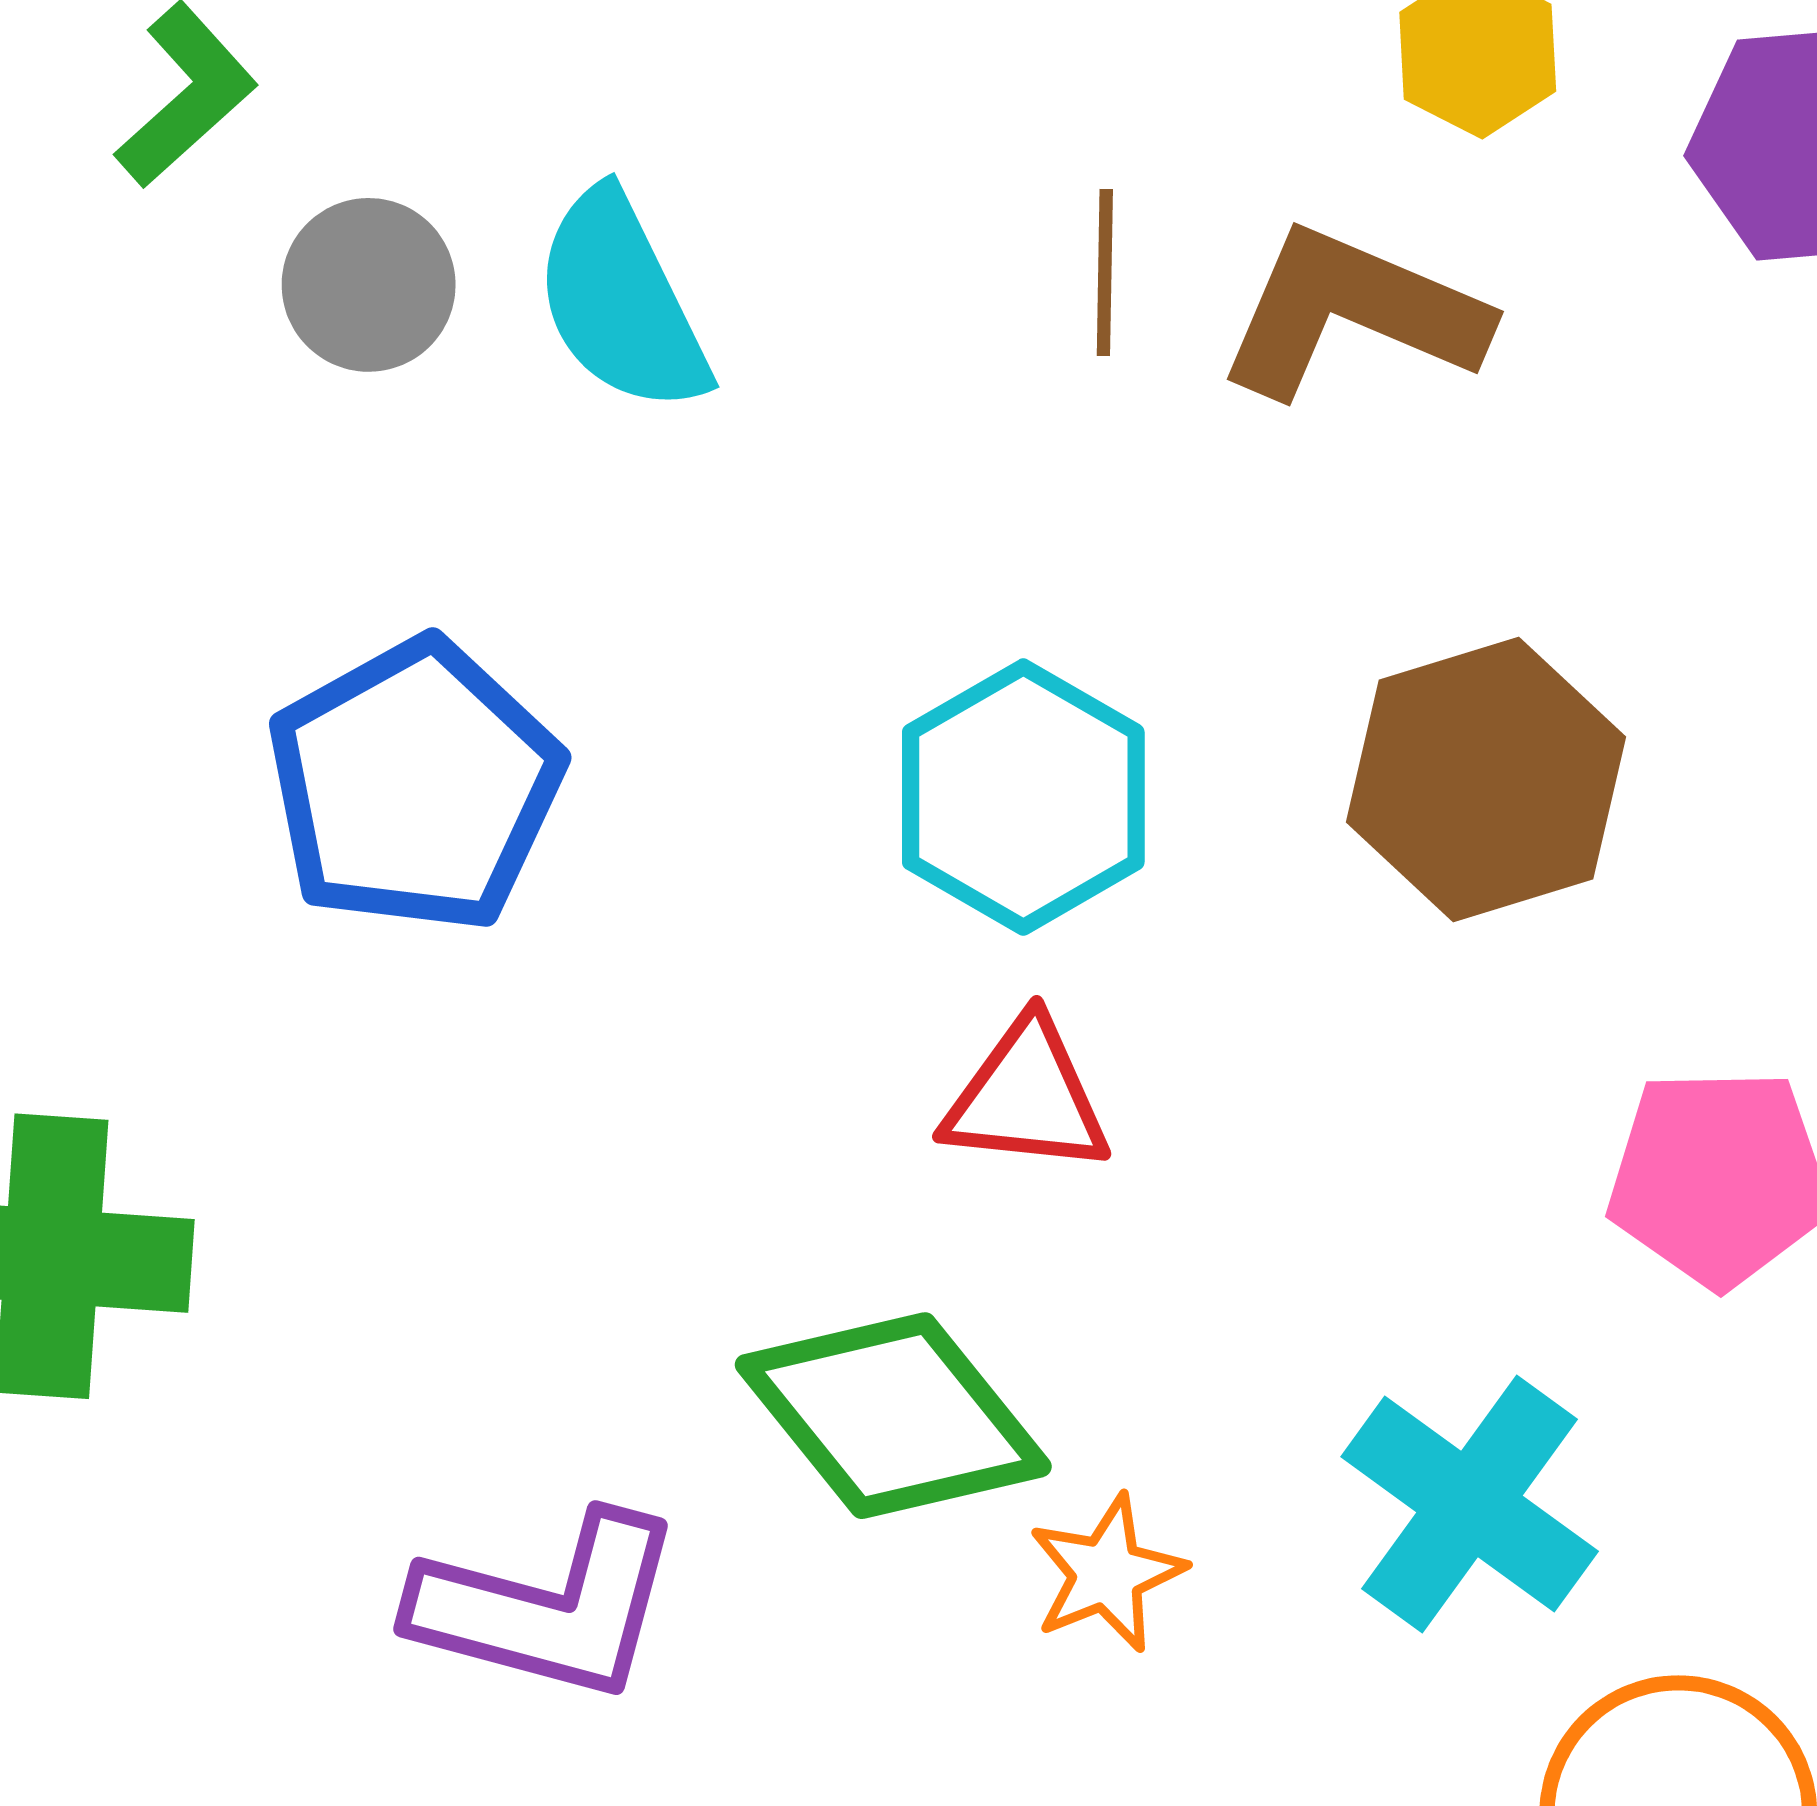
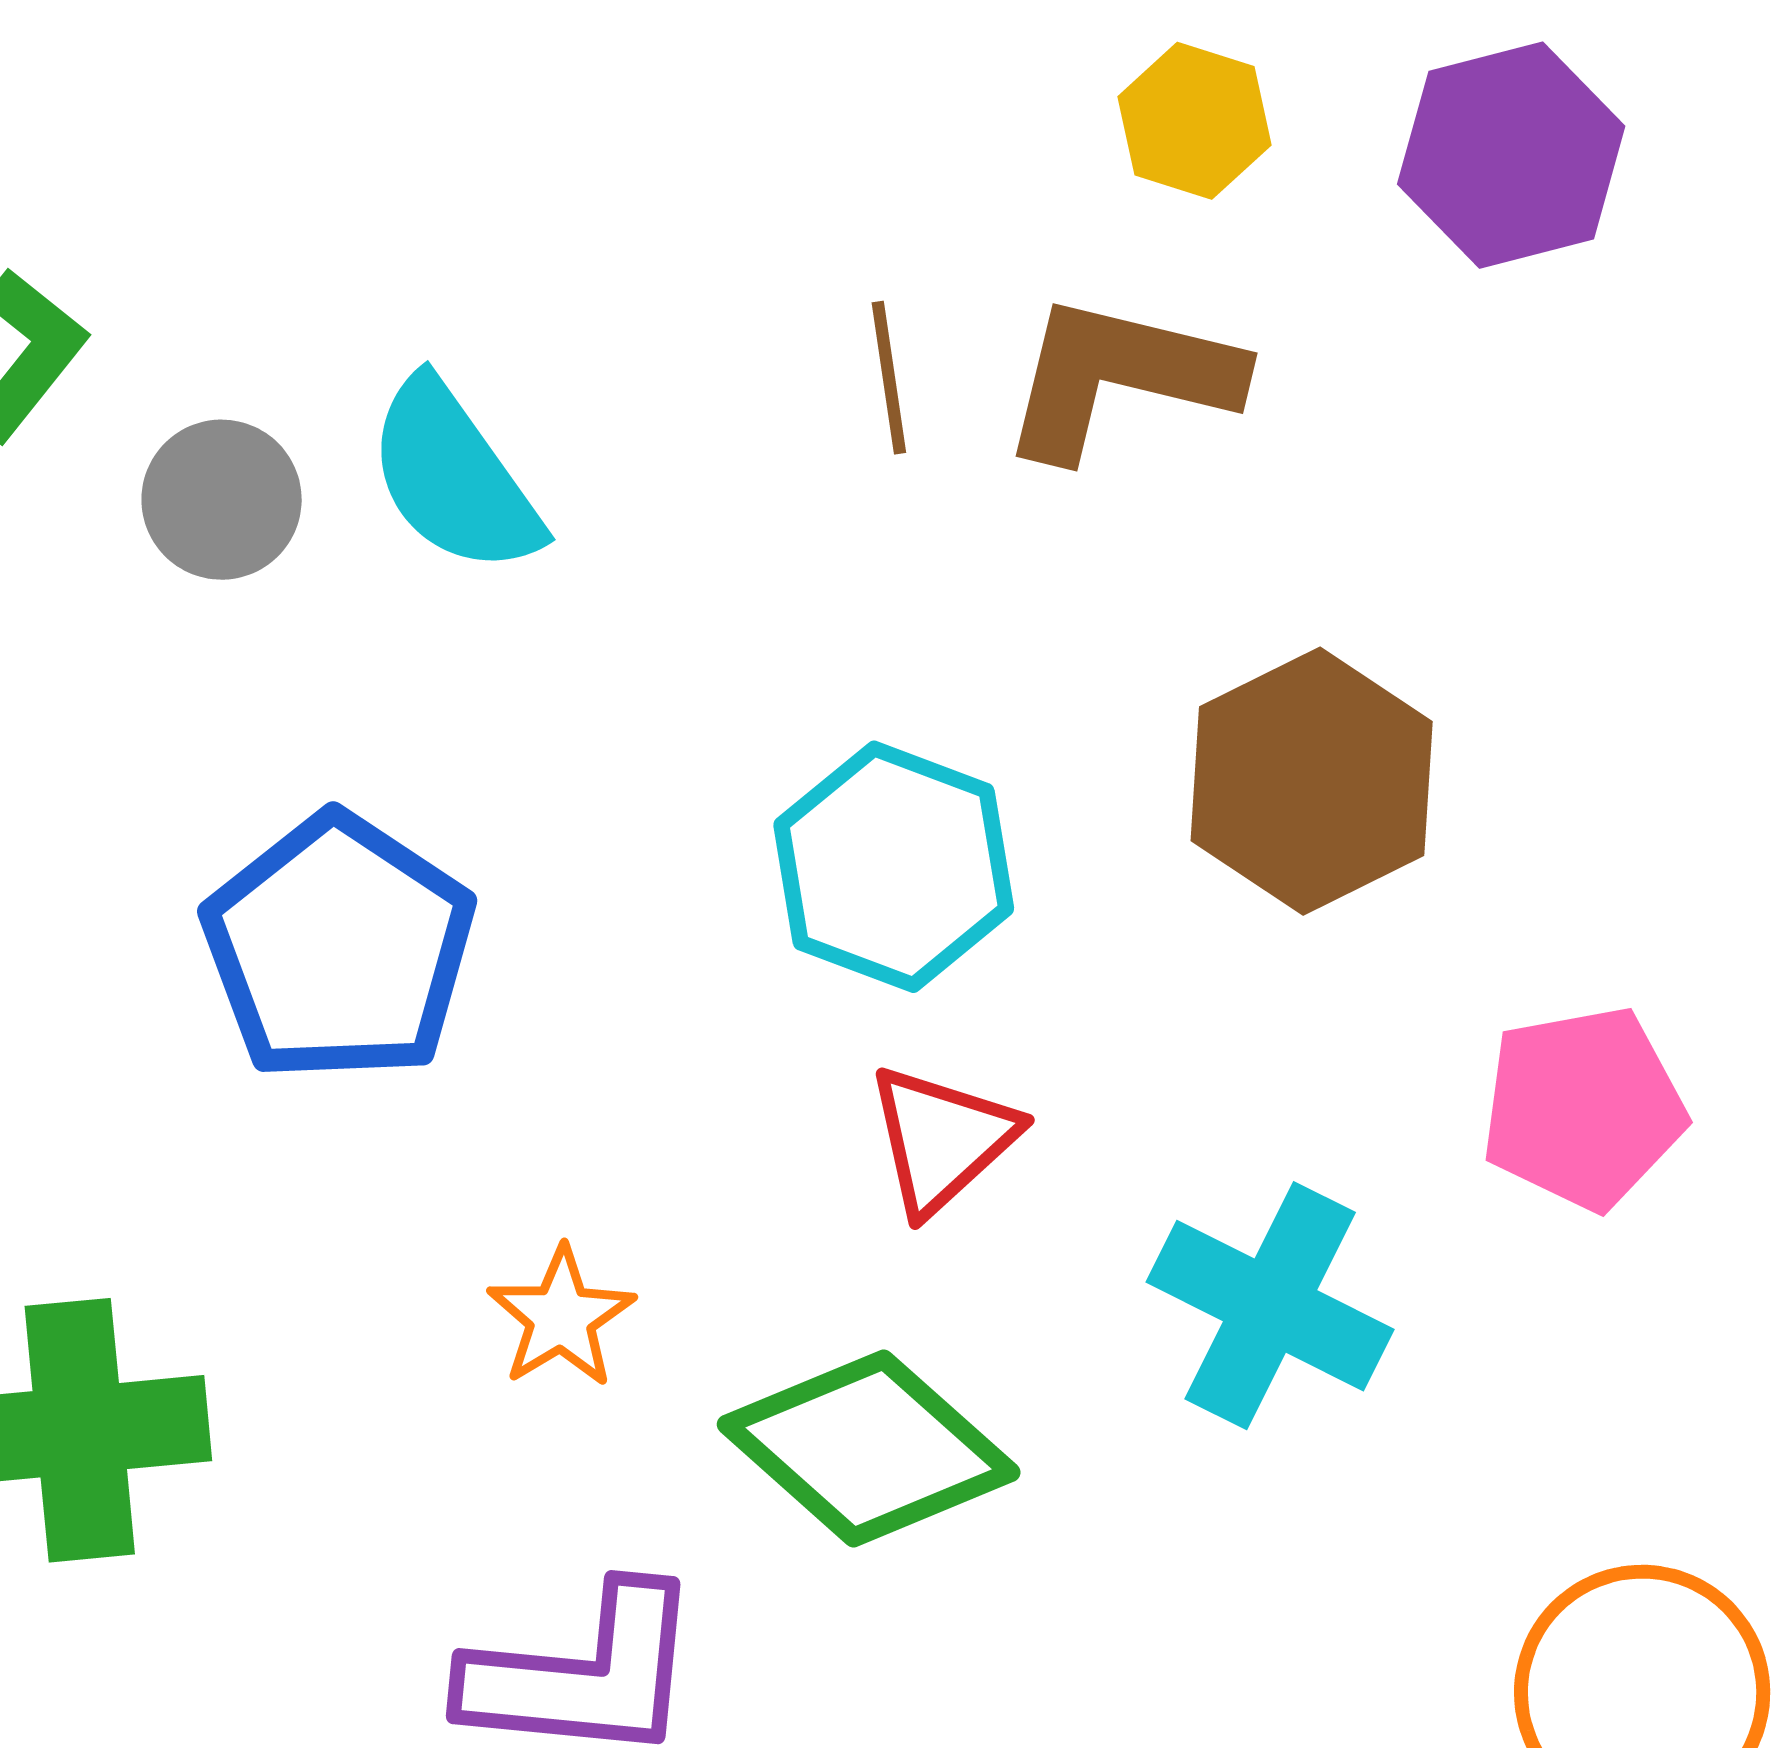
red triangle: (1027, 1097) -> (942, 1139), turned -39
cyan cross: (1470, 1504) -> (1270, 1306), moved
orange star: (1107, 1573) -> (561, 1317), moved

